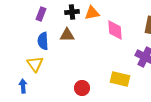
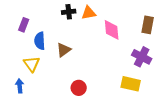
purple rectangle: (41, 14) -> (24, 25), moved
brown triangle: (67, 35) -> (64, 50), moved, turned -35
yellow rectangle: (120, 79) -> (131, 84), moved

